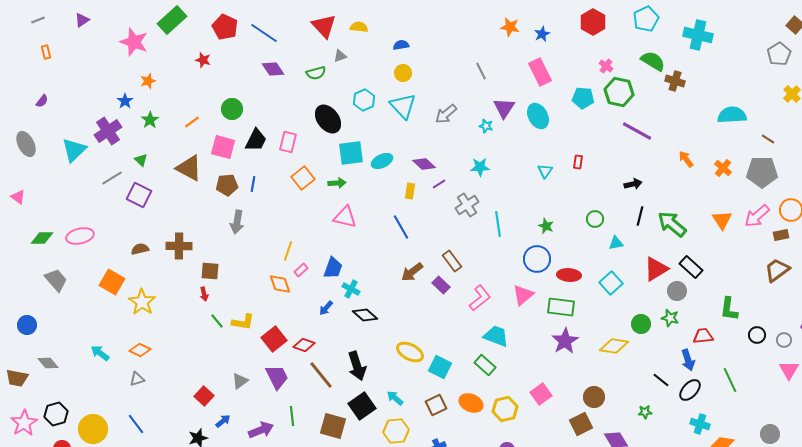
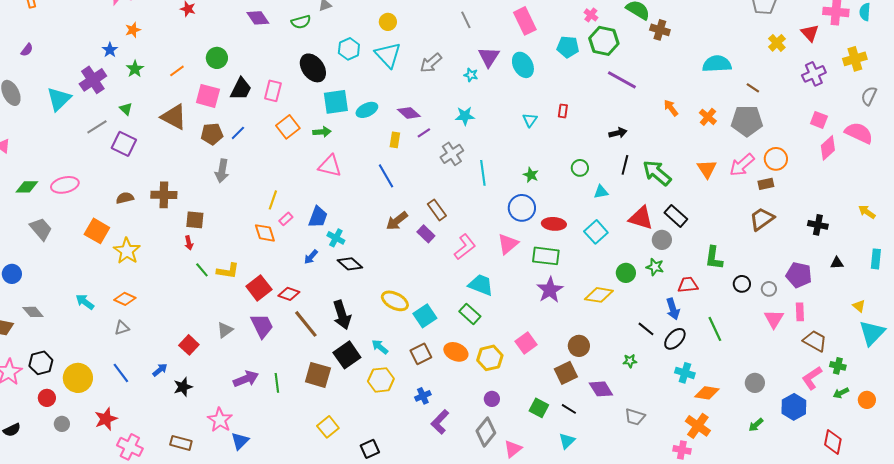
blue line: (253, 184) -> (238, 133), turned 35
red triangle: (656, 269) -> (641, 218), turned 48
cyan square: (440, 367) -> (425, 316), turned 30
green line: (292, 416) -> (277, 383), moved
blue arrow: (223, 421) -> (160, 370), moved

